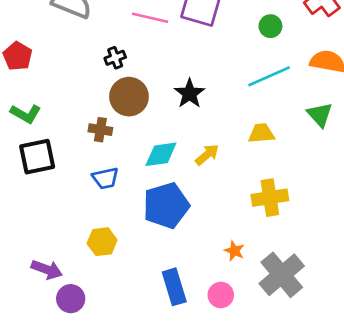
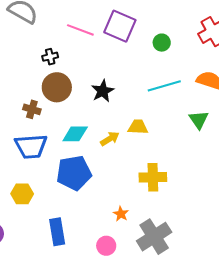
green circle: (270, 26) -> (162, 43), moved
yellow trapezoid: (261, 133) -> (138, 127), moved
blue trapezoid: (105, 178) -> (31, 146), size x1.6
blue rectangle: (174, 287) -> (57, 232), moved

